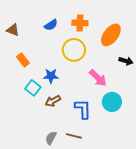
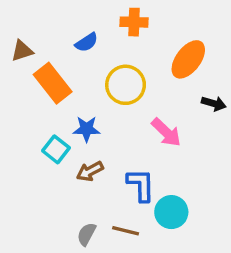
orange cross: (80, 23) -> (134, 22), moved
brown triangle: (13, 30) -> (22, 51), turned -40
orange rectangle: (23, 60) -> (53, 83), moved, size x1.6
cyan circle: (112, 102) -> (171, 212), moved

